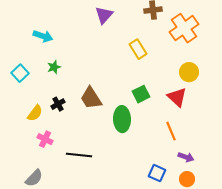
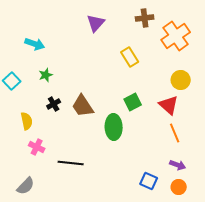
black cross: (58, 104) -> (54, 104), moved
yellow semicircle: (35, 113) -> (27, 121), turned -48
orange line: (171, 131) -> (175, 133), moved

